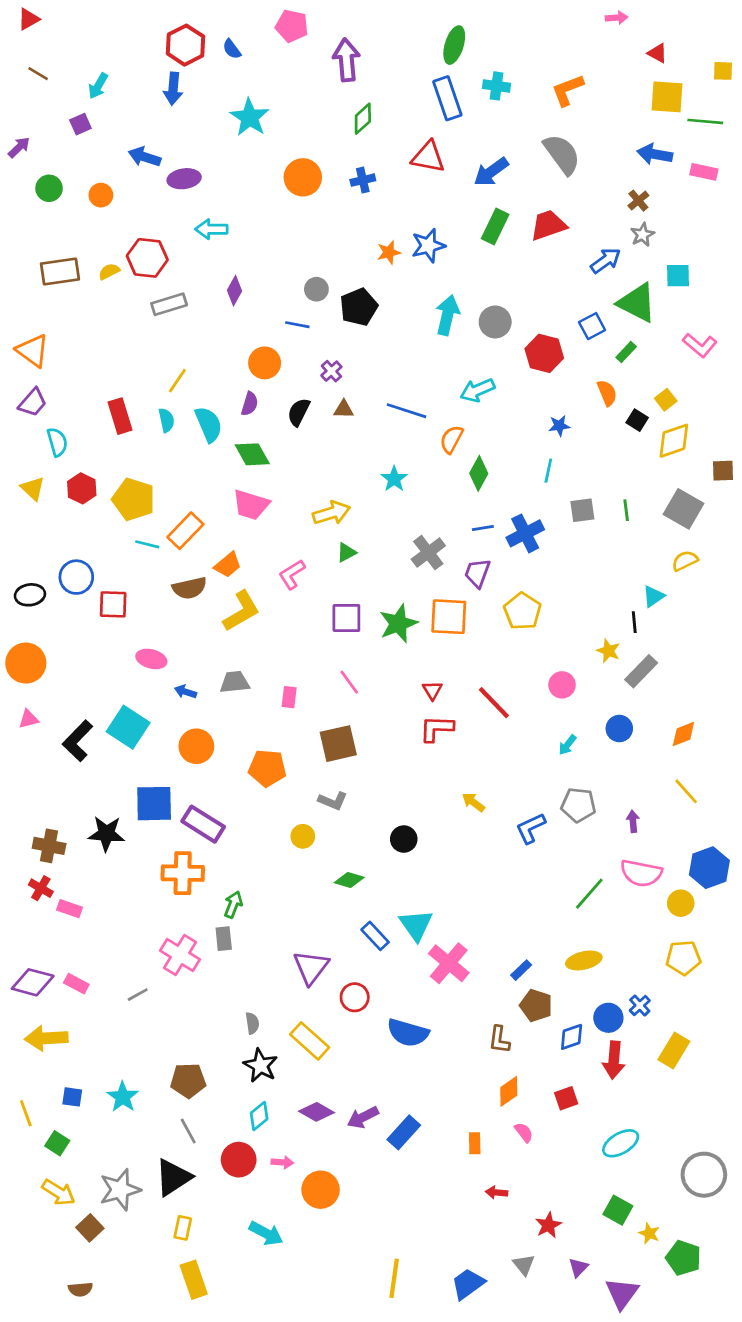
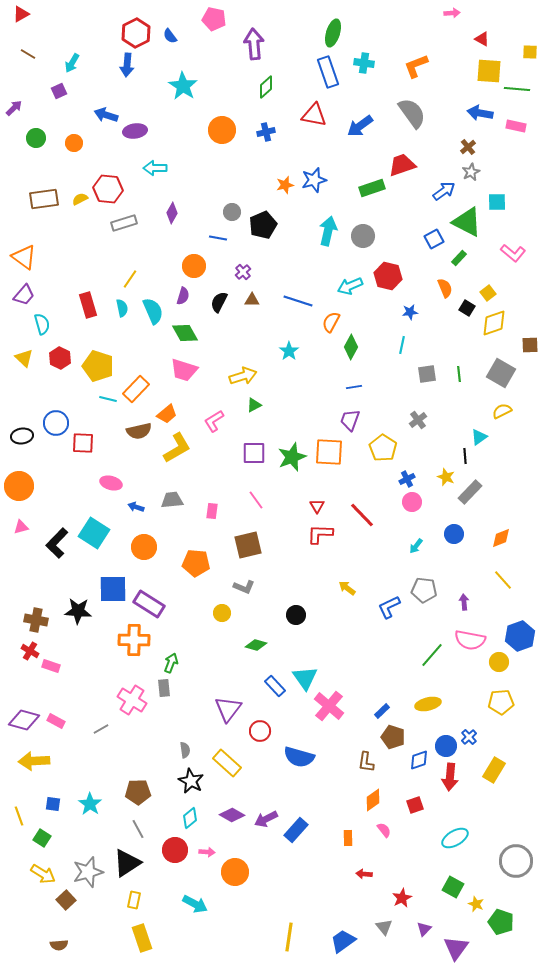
green rectangle: (495, 226) -> (372, 188), moved, turned 45
red hexagon: (544, 353) -> (388, 276), moved
blue cross: (525, 533) -> (407, 479), moved, size x0.6
gray cross: (428, 553) -> (418, 420), moved, size x0.7

